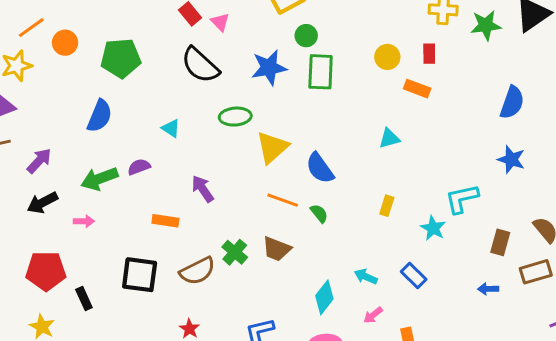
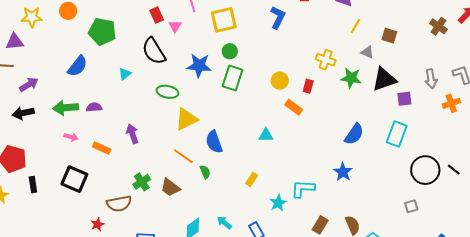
cyan triangle: (171, 128) -> (125, 74), moved, turned 32
pink arrow: (84, 221) -> (71, 137), moved
brown semicircle: (197, 271) -> (119, 203), moved

